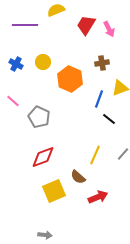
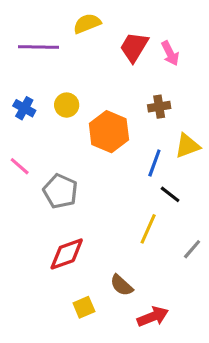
yellow line: (95, 155) -> (148, 229), moved
yellow square: (54, 191) -> (84, 307), size x0.6

